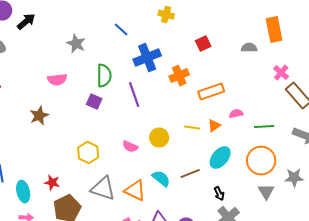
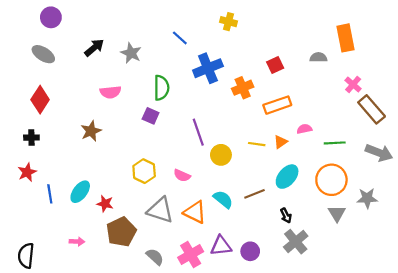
black arrow: (26, 22) -> (94, 48), moved
red square: (203, 44) -> (275, 65), moved
purple line: (134, 95) -> (198, 132), moved
pink semicircle: (130, 147) -> (182, 175), moved
cyan ellipse: (23, 192) -> (80, 192), moved, turned 50

